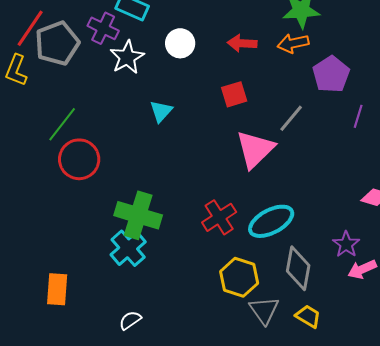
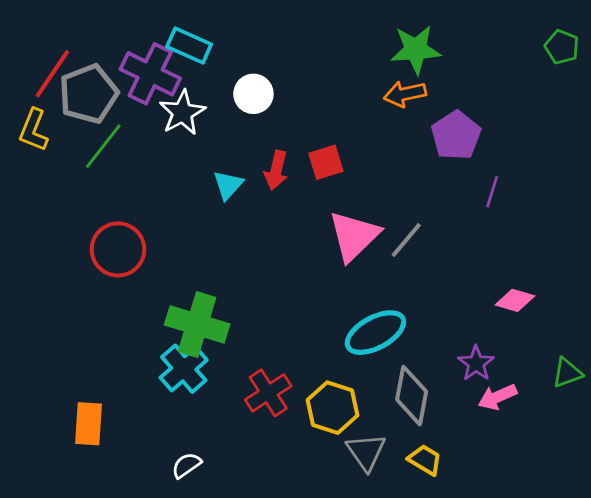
purple cross: (103, 28) -> (150, 74), size x1.4
red arrow: (242, 43) -> (276, 170), moved, turned -80
gray line: (291, 118) -> (406, 240), moved
green line: (62, 124) -> (103, 146), moved
red cross: (219, 217) -> (268, 393), moved

